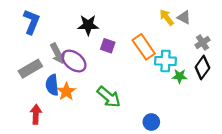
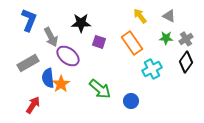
yellow arrow: (167, 17) -> (140, 16), moved
gray arrow: (58, 53) -> (51, 37), moved
cyan cross: (165, 61) -> (152, 69), moved, turned -30
green star: (180, 76) -> (166, 38), moved
red arrow: (36, 114) -> (33, 105), turned 30
blue circle: (151, 122) -> (131, 101), moved

